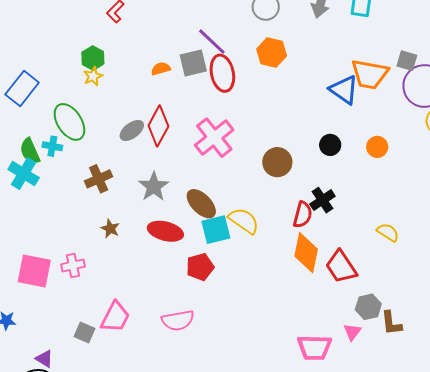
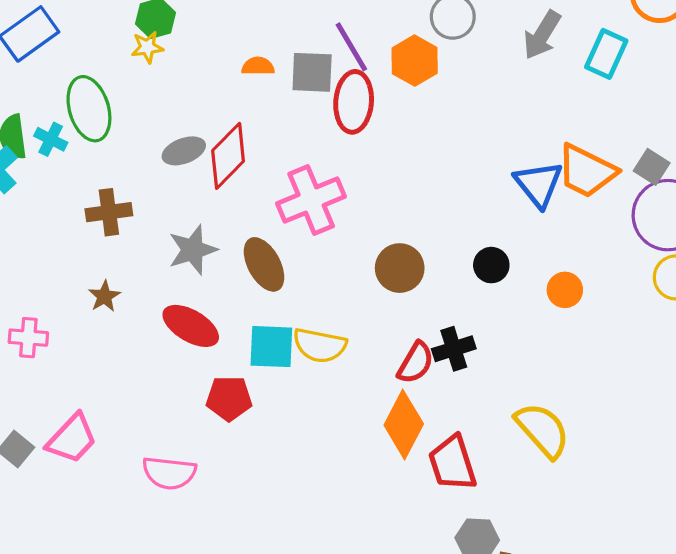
orange hexagon: (272, 53) -> (415, 61), moved
brown ellipse: (201, 204) -> (264, 264), moved
yellow semicircle: (244, 221) -> (320, 345), turned 140
yellow semicircle: (388, 232) -> (542, 430), size x1.6

